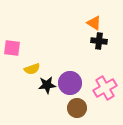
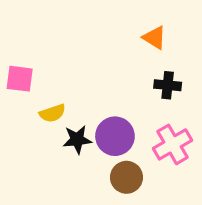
black cross: (99, 41) -> (168, 85), moved

